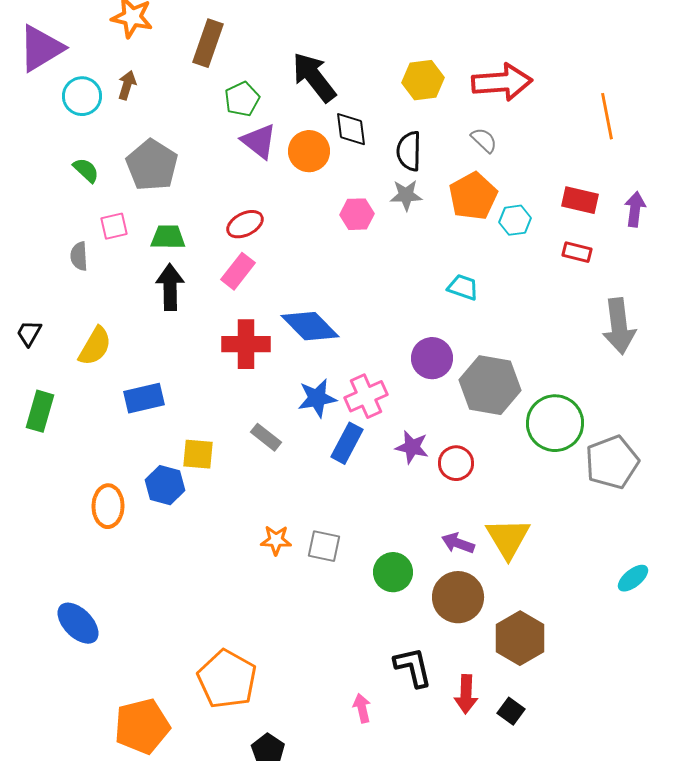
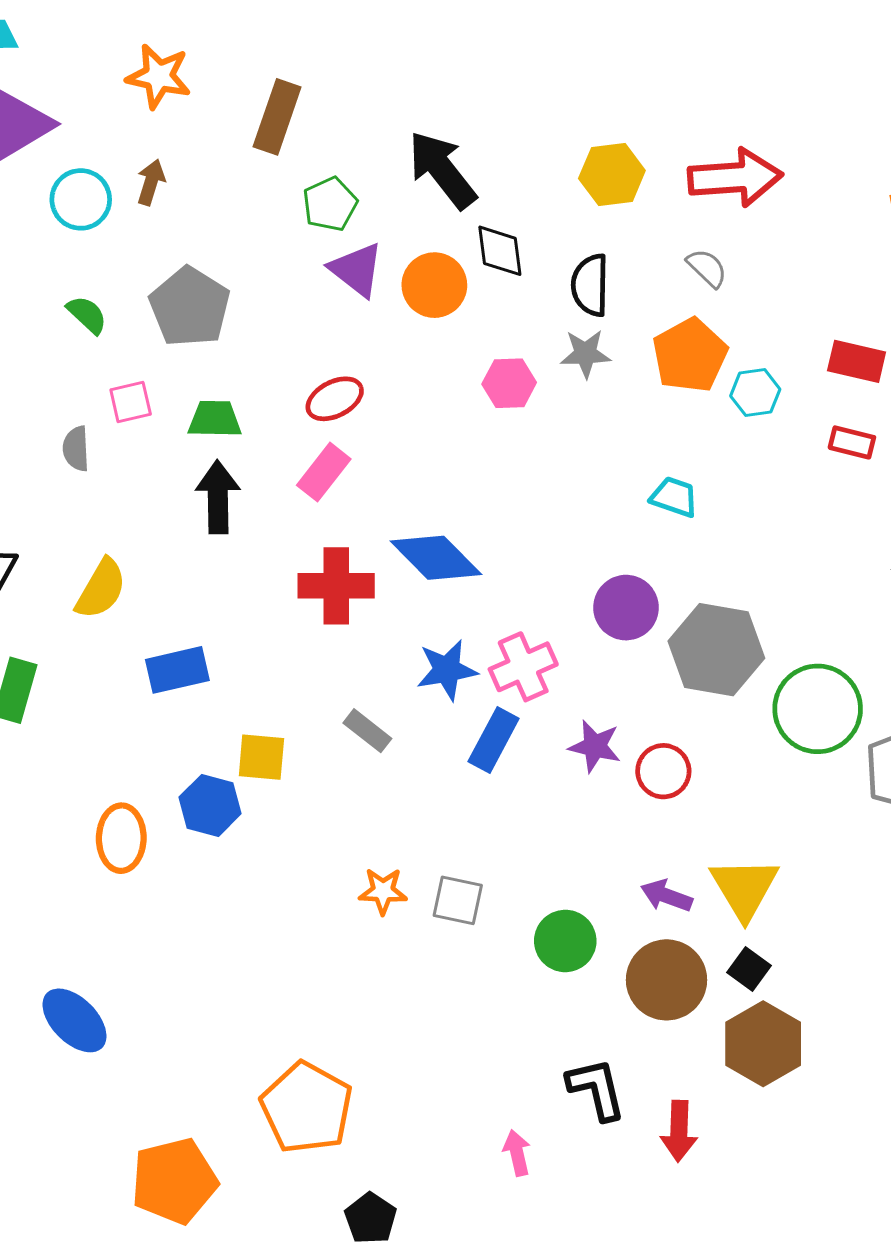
black square: (511, 711) -> (749, 969), moved

